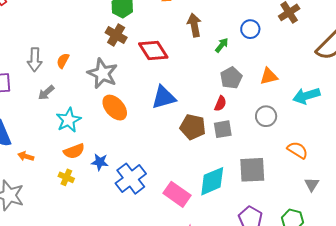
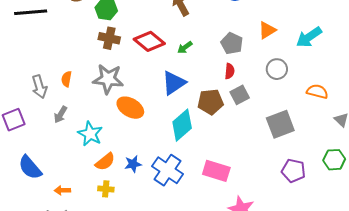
green arrow: (222, 45) -> (185, 47), moved, turned -147
orange arrow: (26, 156) -> (62, 190), moved
cyan diamond: (212, 181) -> (182, 125), moved

